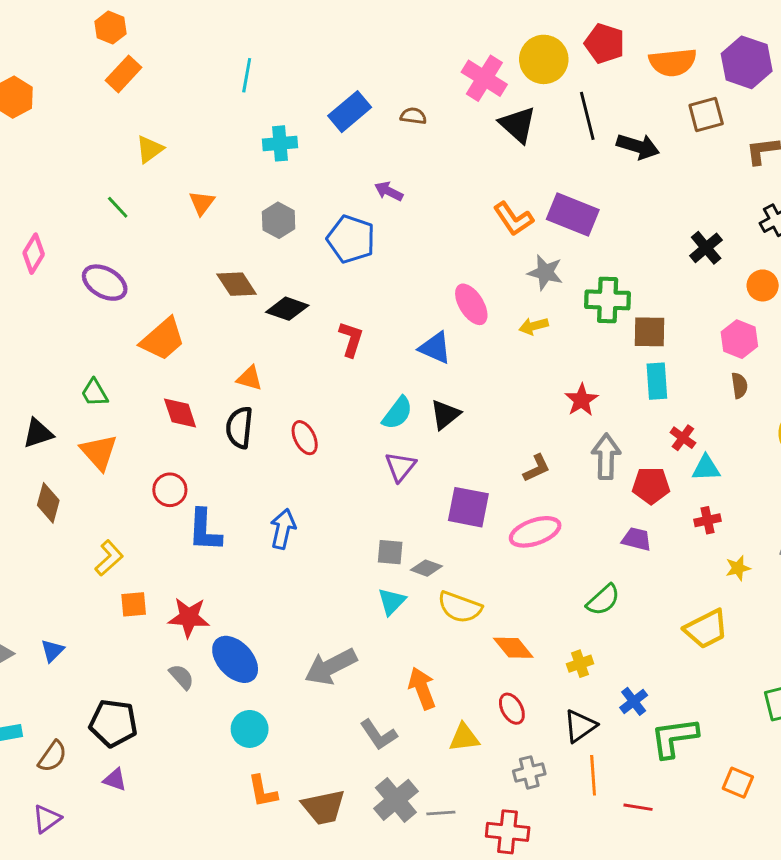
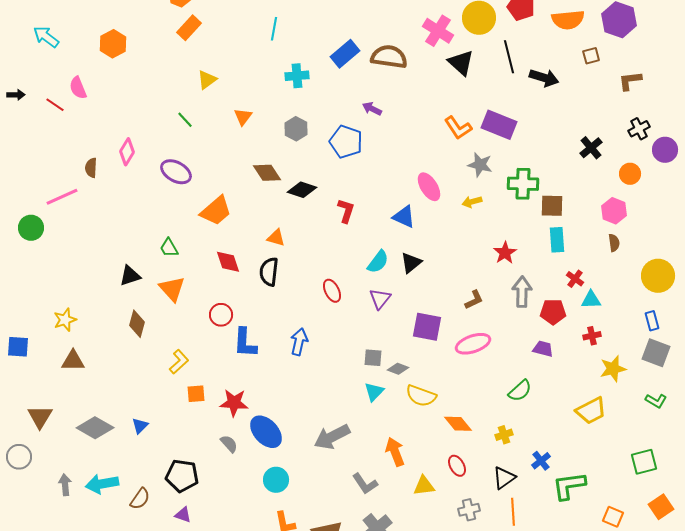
brown square: (706, 114) -> (591, 56), size x0.7
brown semicircle: (413, 116) -> (389, 57), size x2.0
red ellipse: (305, 438) -> (332, 291), moved
yellow star: (738, 568) -> (613, 369), size x1.5

